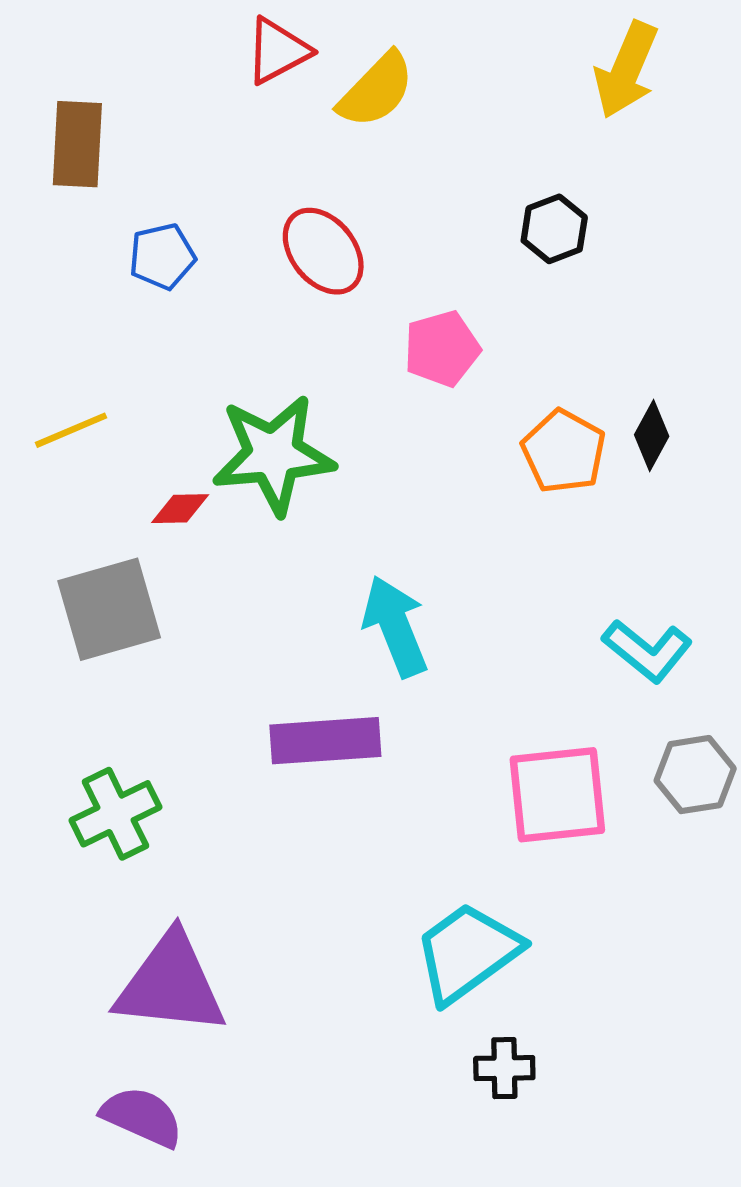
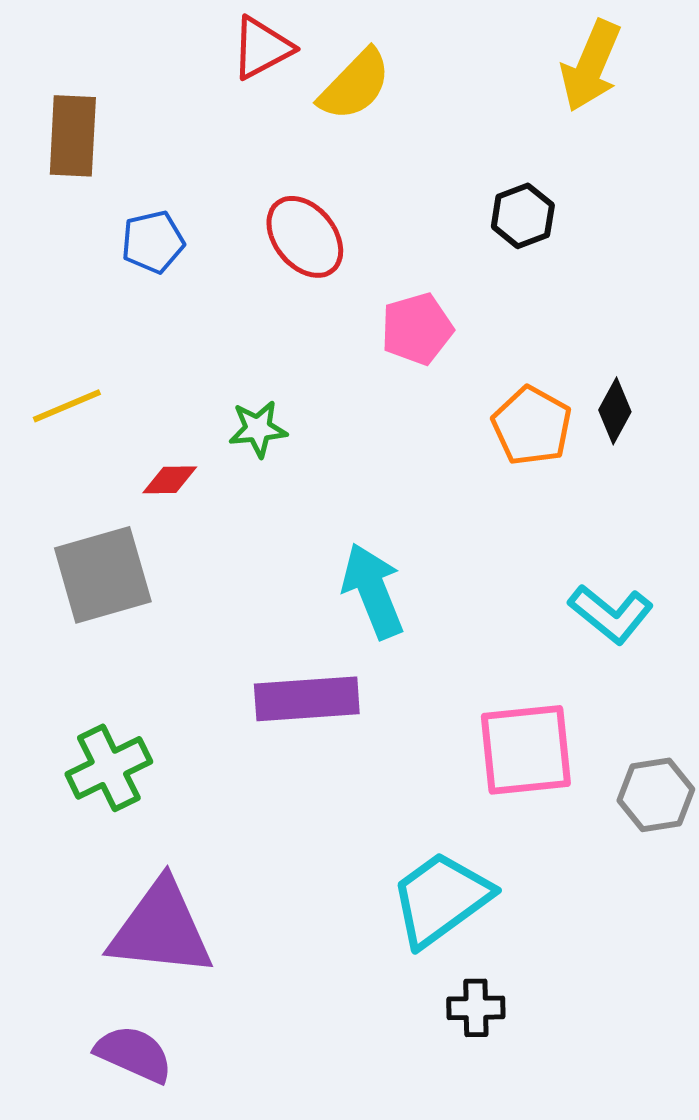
green star: (273, 455) -> (258, 429), size x0.5
gray hexagon: (695, 775) -> (656, 795), moved

